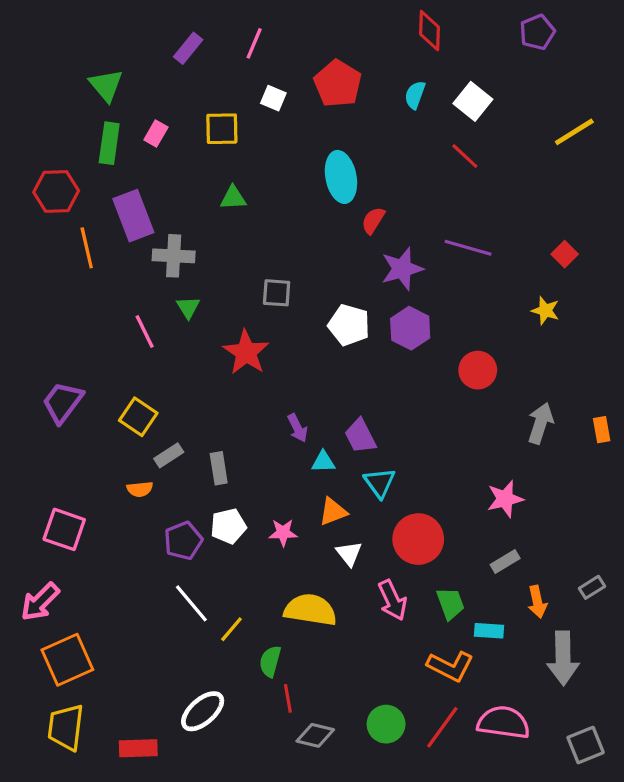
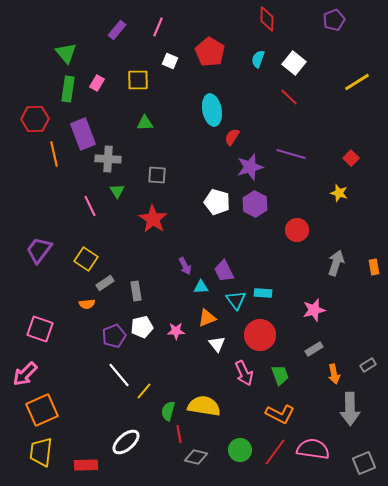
gray square: (277, 293) -> (157, 175), moved
yellow semicircle: (310, 610) -> (204, 406), moved
cyan rectangle: (489, 631) -> (263, 293), moved

